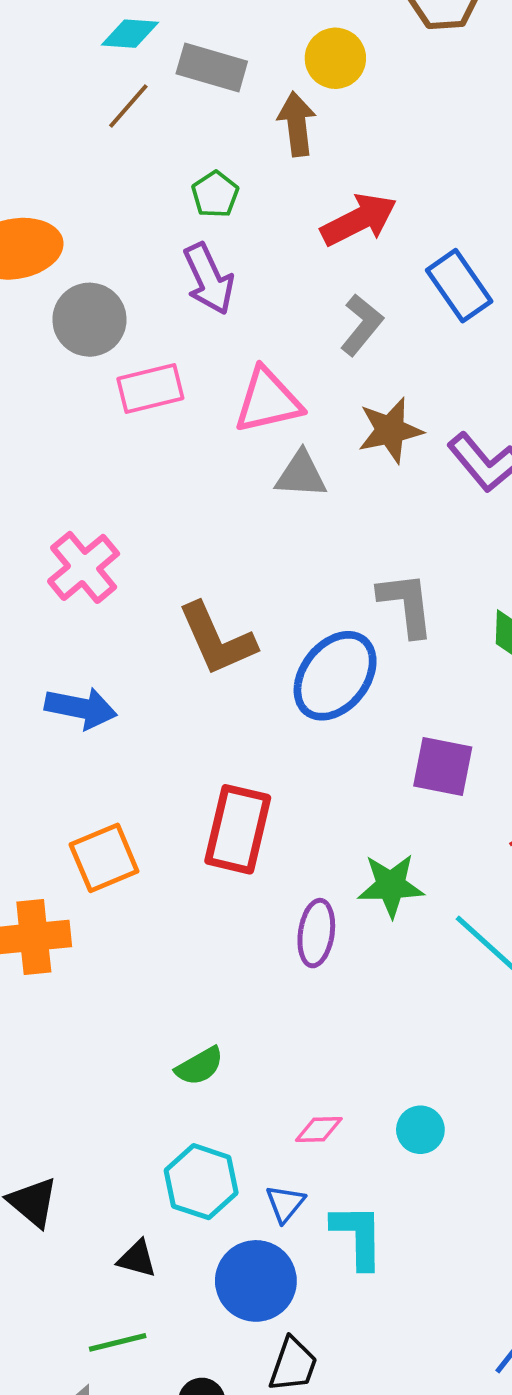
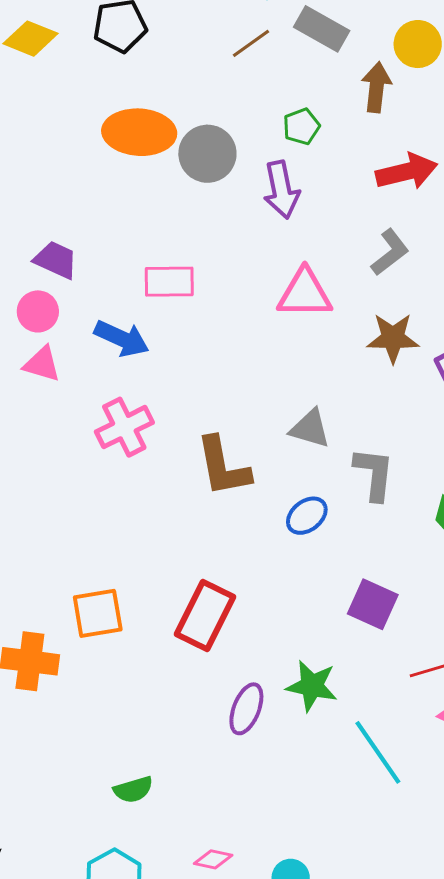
gray circle: (89, 320) -> (207, 154), moved
pink rectangle: (150, 388) -> (169, 282), moved
gray triangle: (301, 475) -> (310, 429), moved
pink cross: (84, 567) -> (124, 427), moved
blue ellipse: (335, 676) -> (307, 516), size x0.6
blue arrow: (81, 708) -> (122, 338), moved

